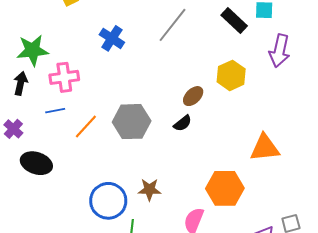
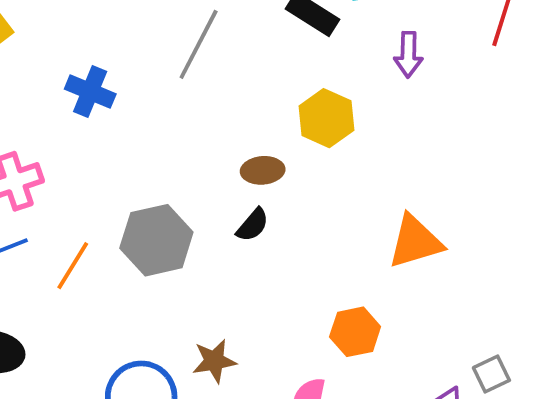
purple arrow: (280, 51) -> (408, 55), size x0.7
brown ellipse: (193, 96) -> (263, 170), turned 50
orange hexagon: (225, 188) -> (355, 332), size x0.7

